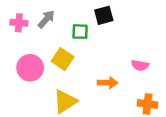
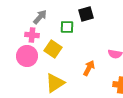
pink cross: (19, 23) -> (32, 35), moved
orange arrow: (108, 83) -> (89, 68), turned -63

